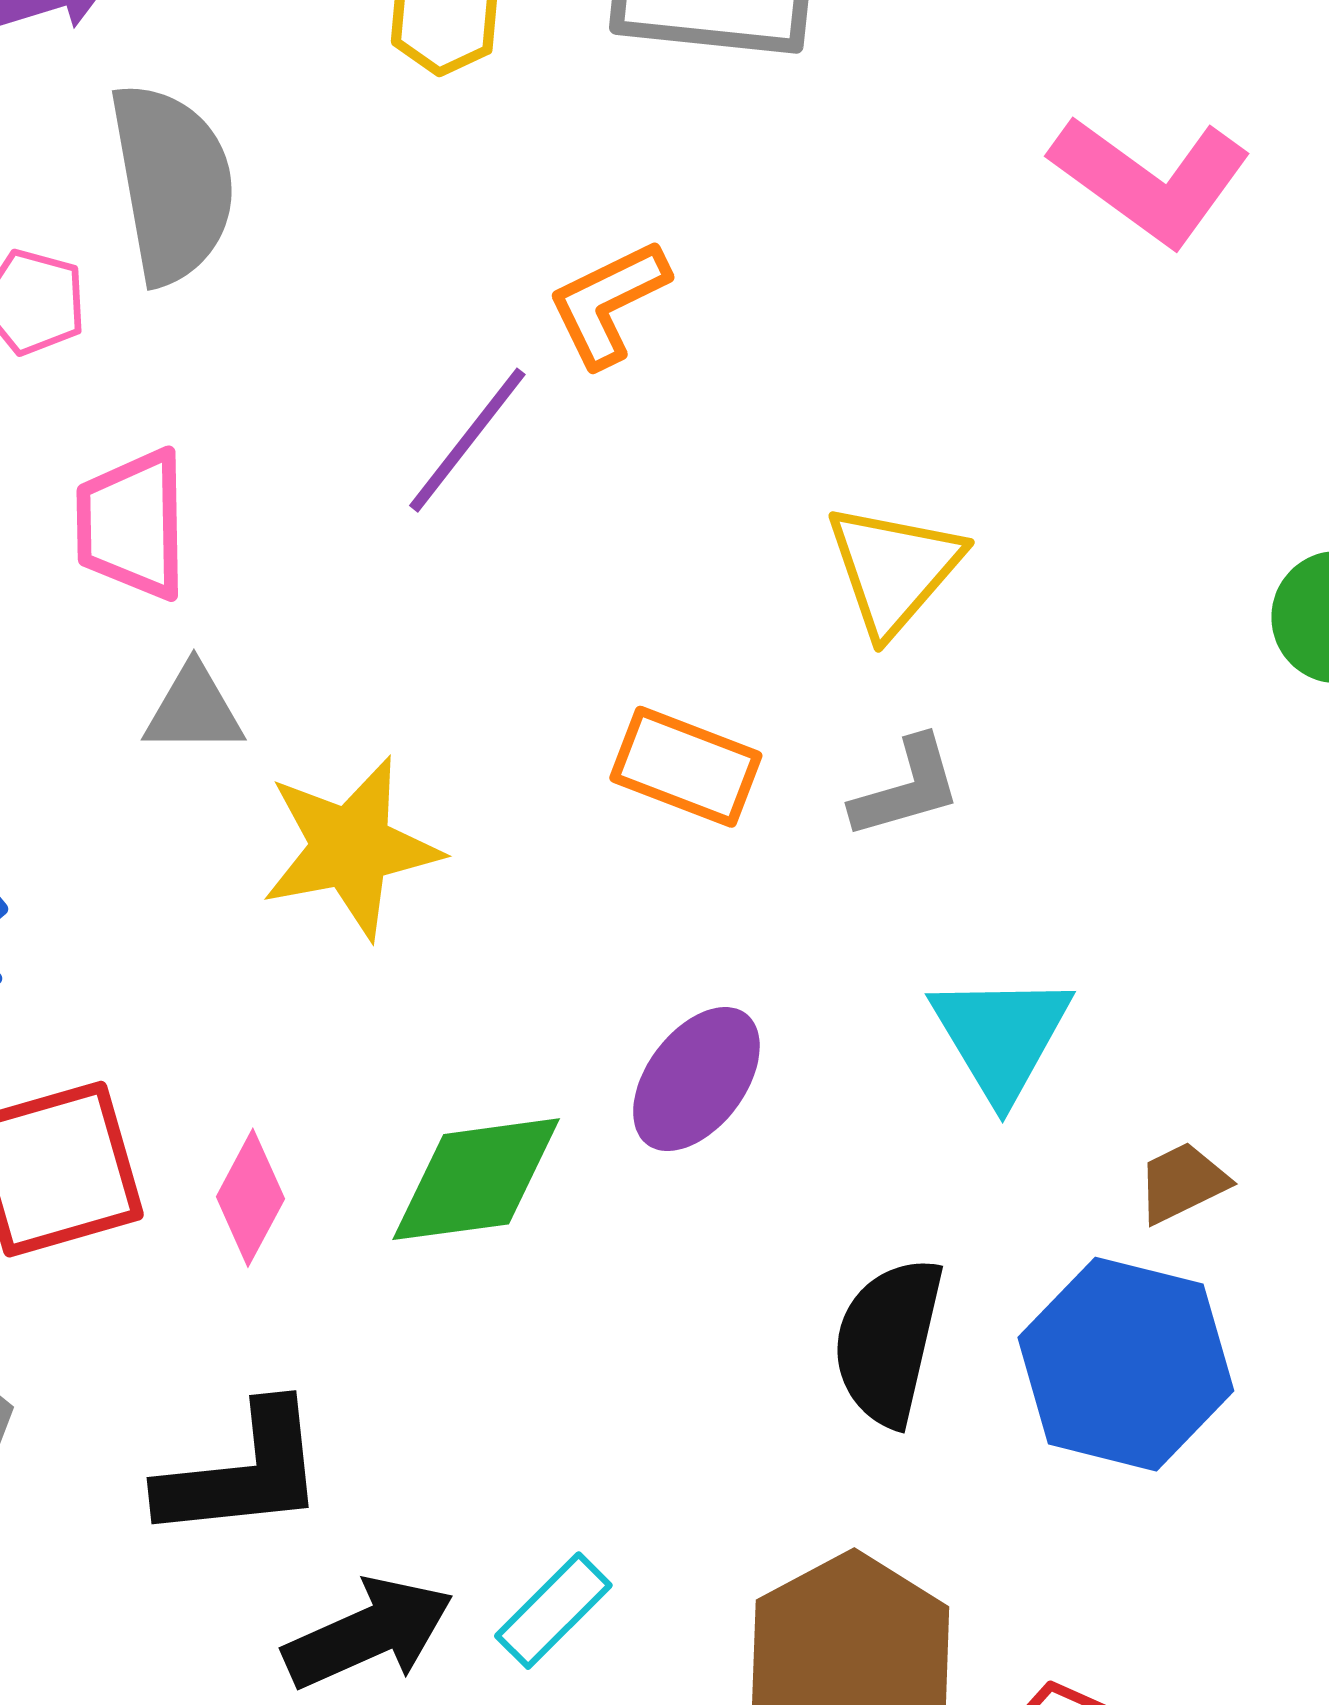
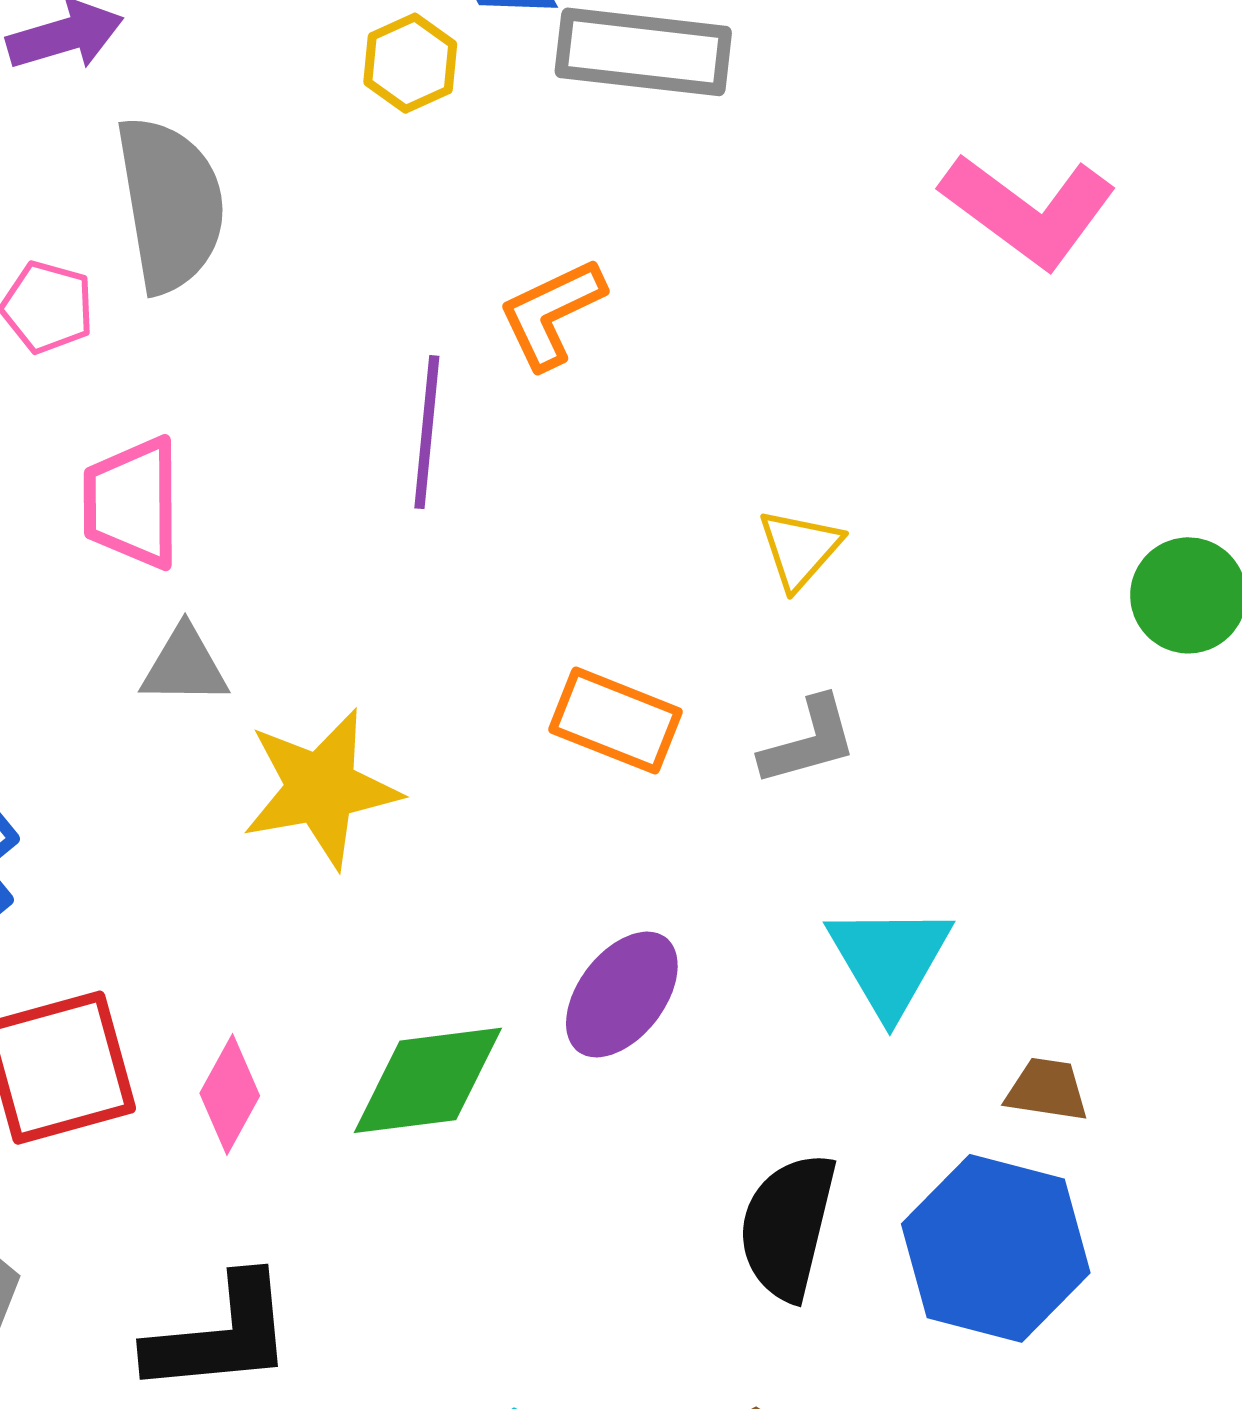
purple line: (467, 440) -> (427, 432), turned -33
yellow triangle: (894, 569) -> (800, 549), size x0.7
brown trapezoid: (1182, 1183) -> (1047, 1090), turned 34

